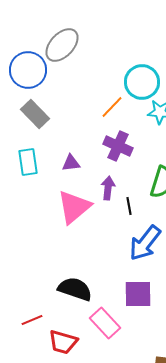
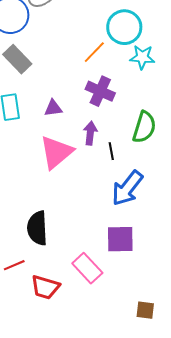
black semicircle: (75, 289) -> (37, 228), moved, turned -112

